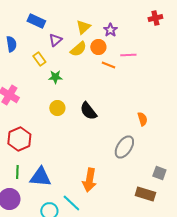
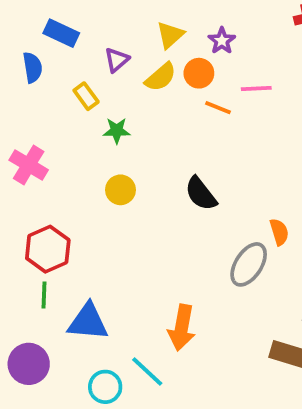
blue rectangle: (36, 21) -> (61, 33), moved
black semicircle: (88, 111) -> (201, 194), moved
orange semicircle: (142, 119) -> (279, 232), moved
green line: (17, 172) -> (44, 295), moved

